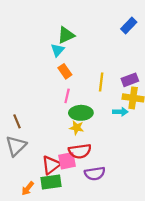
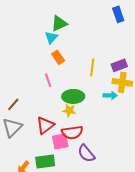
blue rectangle: (129, 26) -> (118, 14), turned -63
pink line: (67, 96) -> (48, 80), moved, turned -32
brown line: (17, 121) -> (13, 104), turned 64
red triangle: (51, 165) -> (45, 125), moved
purple semicircle: (95, 173) -> (86, 153), turned 60

